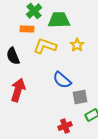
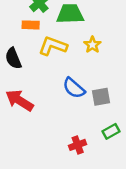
red arrow: (18, 90) -> (19, 100), turned -75
gray square: (80, 97) -> (101, 97), moved

